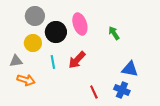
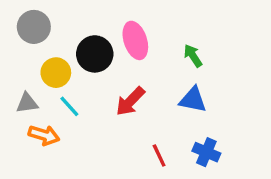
gray circle: (35, 16) -> (34, 27), moved
cyan line: (53, 62) -> (69, 106), moved, turned -32
blue triangle: (130, 69) -> (193, 100), moved

